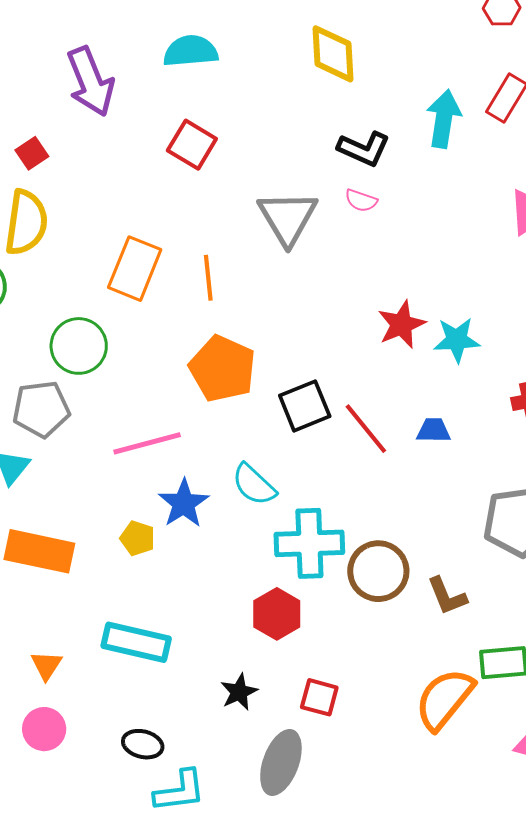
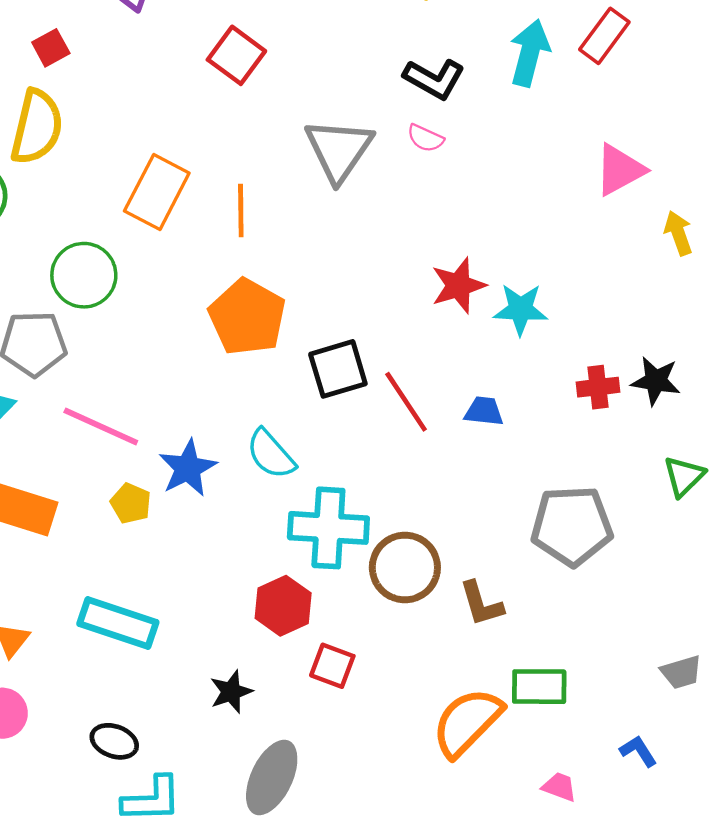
pink line: (147, 443) -> (101, 426), moved, turned 34
red square: (319, 697) -> (332, 666), moved

